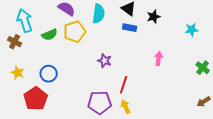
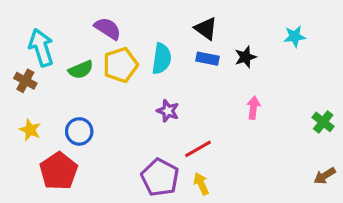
cyan semicircle: (99, 14) -> (162, 59), moved
black star: (154, 17) -> (245, 57), moved
cyan star: (192, 30) -> (295, 36), moved
red line: (124, 85) -> (198, 149), turned 42
purple pentagon: (100, 103) -> (160, 177), turned 30

